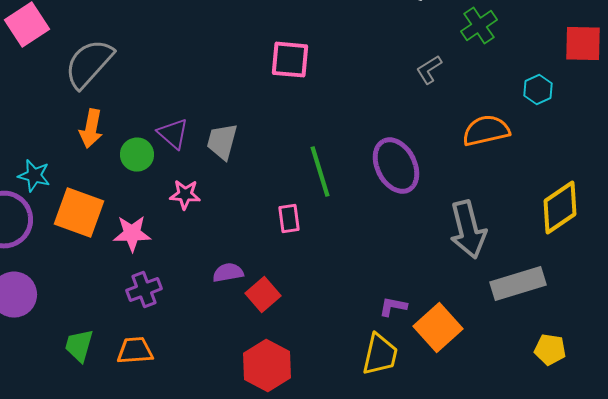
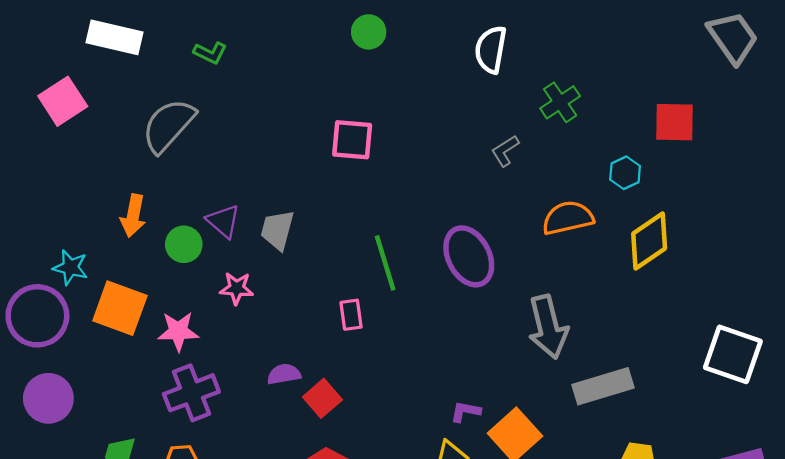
gray semicircle: (89, 64) -> (168, 125), moved
yellow diamond: (560, 208) -> (649, 241), moved
purple cross: (144, 290) -> (191, 393), size x1.4

